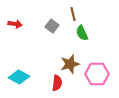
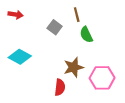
red arrow: (15, 24) -> (16, 15), moved
cyan diamond: (19, 77) -> (20, 57), moved

